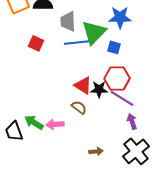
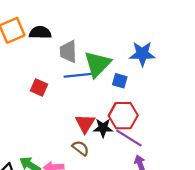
blue star: (120, 17) -> (142, 54), moved
red square: (36, 43) -> (39, 88), moved
red triangle: (83, 85) -> (85, 123), turned 30

